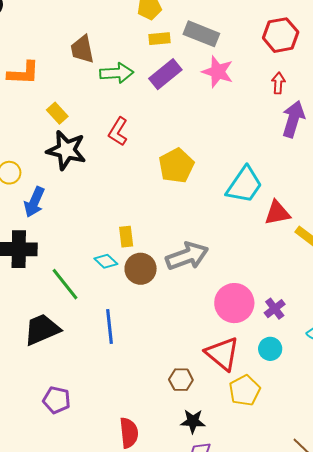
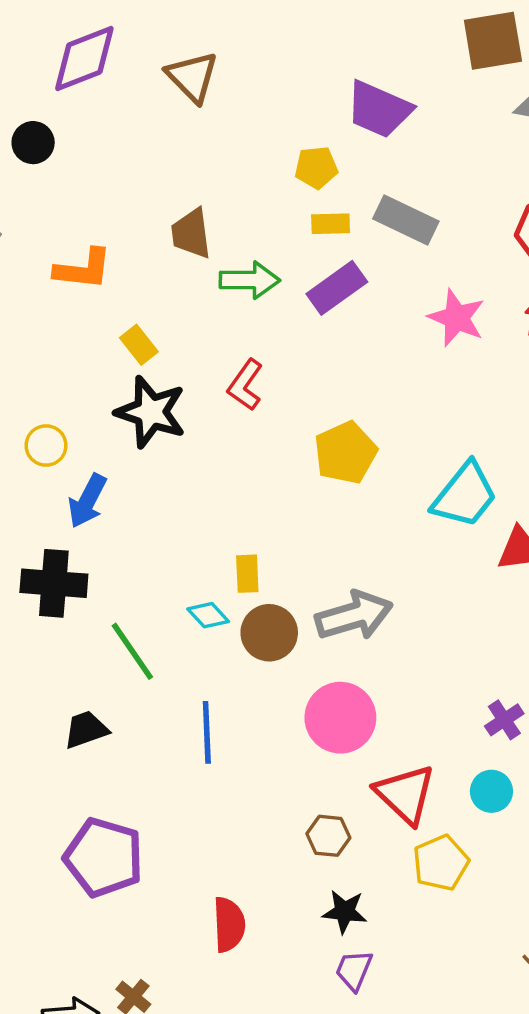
pink star: (218, 72) -> (457, 318), moved
pink circle: (234, 303) -> (340, 718), moved
black trapezoid: (42, 329) -> (86, 730), size x0.7
purple pentagon: (57, 400) -> (104, 857), size x1.6

